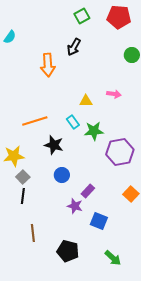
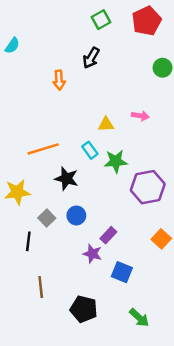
red pentagon: (119, 17) -> (147, 21), turned -30
orange arrow: (48, 65) -> (59, 80), size x0.7
gray square: (23, 177) -> (47, 218), moved

